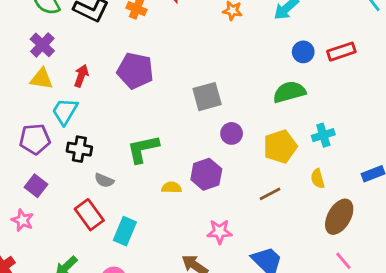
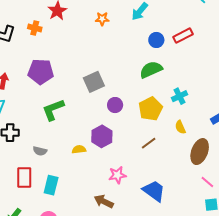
green L-shape: (143, 149) -> (53, 110), moved
gray semicircle: (104, 180) -> (40, 151), moved
red rectangle: (89, 215) -> (24, 178), turned 45

